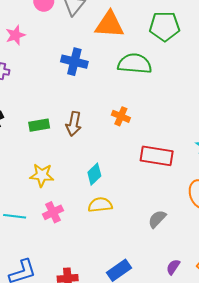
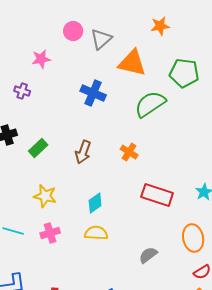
green semicircle: (135, 64) -> (150, 104), turned -48
green rectangle: (39, 125) -> (38, 148), moved, turned -42

